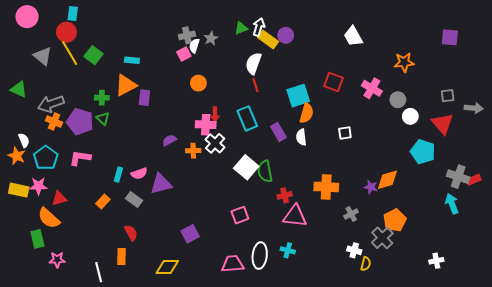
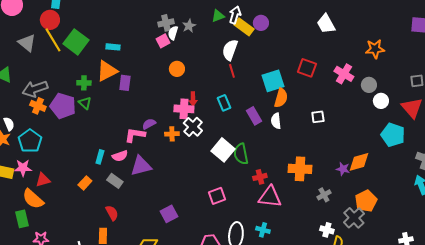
green square: (93, 55) -> (76, 42), size x1.4
cyan rectangle: (247, 118) -> (224, 103), size x0.7
pink L-shape: (80, 158) -> (135, 135), moved

